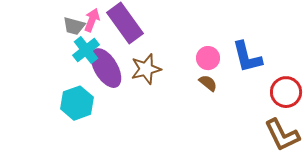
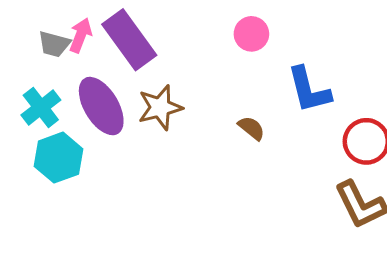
cyan cross: (86, 50) -> (41, 108), moved
pink circle: (208, 58) -> (251, 34), moved

